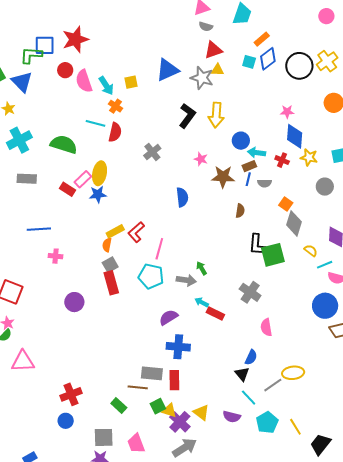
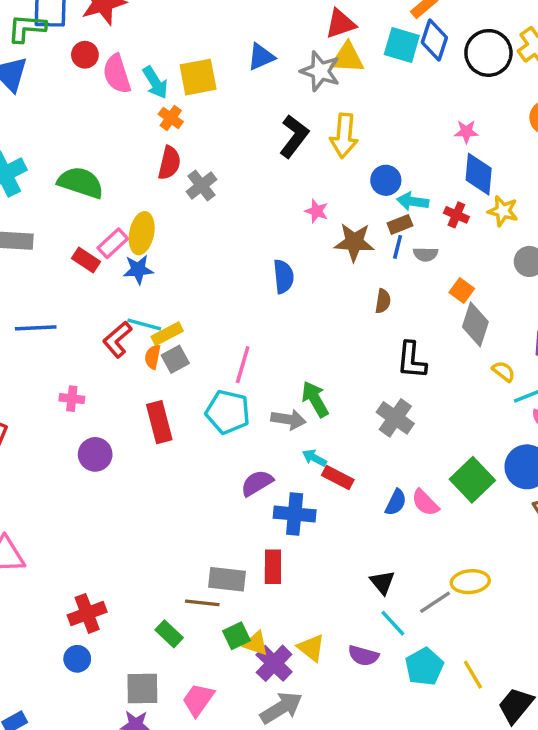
blue diamond: (268, 59) -> (434, 40), turned -35
cyan square: (249, 62) -> (402, 45), size x1.5
blue triangle: (167, 70) -> (261, 57), size x0.7
yellow triangle: (217, 70) -> (347, 58), size x1.5
yellow square: (131, 82) -> (198, 77), size x1.6
cyan line: (96, 123) -> (144, 324), moved
gray cross: (152, 152) -> (201, 186), moved
red L-shape: (136, 232) -> (117, 340), moved
green square: (273, 255) -> (472, 480), moved, turned -30
pink cross: (56, 256) -> (72, 399), moved
gray square: (110, 265) -> (175, 359), moved
green arrow: (202, 268) -> (315, 399), size x1.5
gray cross: (250, 292) -> (395, 418), moved
pink semicircle: (266, 327) -> (425, 503), turned -36
blue cross: (178, 347) -> (295, 514), moved
blue semicircle: (251, 357) -> (396, 502), moved
red rectangle: (174, 380) -> (273, 567), moved
pink trapezoid: (136, 444) -> (198, 700), turned 55

